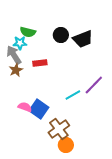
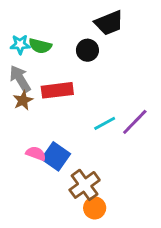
black trapezoid: (83, 39) -> (109, 23), moved
cyan star: (20, 43) -> (20, 44), moved
red rectangle: (40, 63) -> (57, 90), size x1.5
cyan line: (73, 95) -> (105, 123), moved

